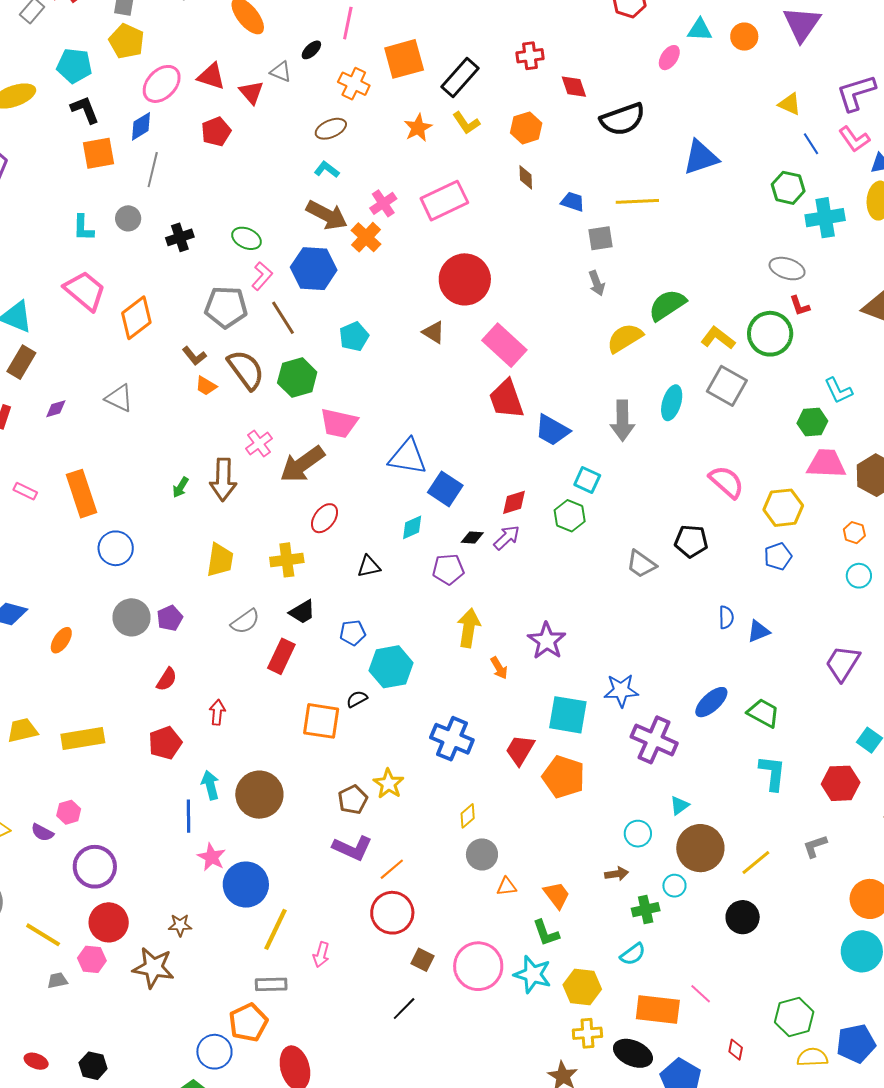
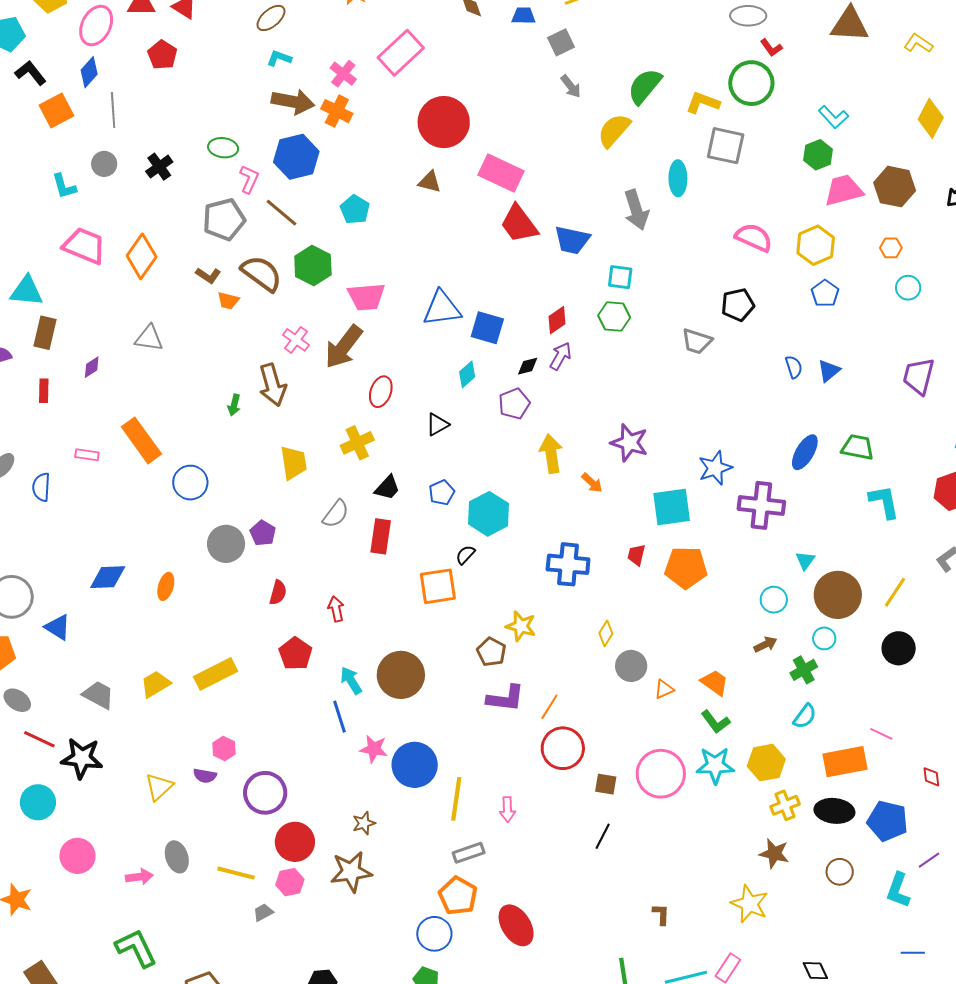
red trapezoid: (520, 750) -> (636, 555), size x0.7

